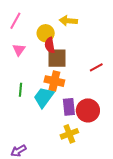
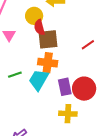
green line: (21, 90) -> (15, 75), turned 72
yellow cross: (69, 134) -> (68, 114), turned 30

